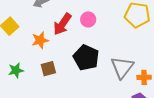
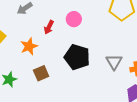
red arrow: (62, 24) -> (49, 27), size x0.6
gray triangle: (122, 67) -> (114, 62), size x0.7

